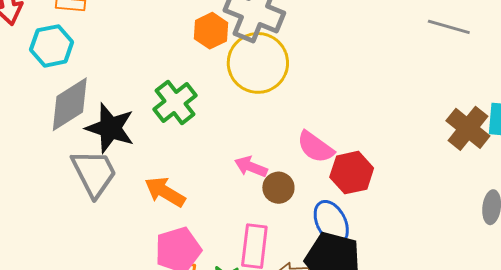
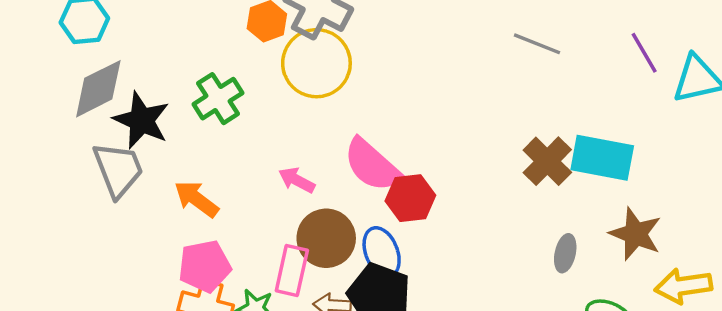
pink semicircle: (315, 147) -> (372, 165), size x1.4
brown circle: (278, 188) -> (326, 238), moved, size x1.6

